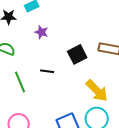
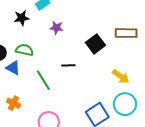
yellow arrow: (97, 91) -> (121, 76), size x0.7

